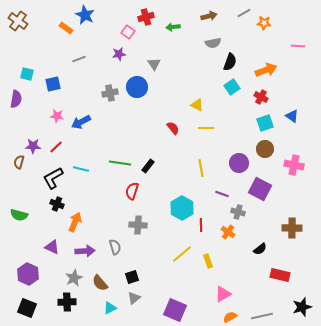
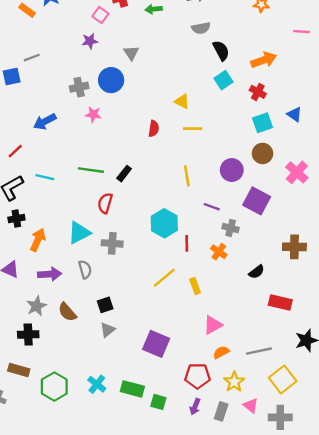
gray line: (79, 59) -> (32, 58), moved
black semicircle: (230, 62) -> (221, 51), turned -48
pink star: (57, 116) -> (93, 114), moved
red semicircle: (173, 128) -> (154, 129), turned 48
pink cross: (294, 165) -> (297, 172), turned 30
black cross: (57, 204) -> (16, 219), turned -32
cyan triangle: (110, 308) -> (79, 233), moved, size x1.5

